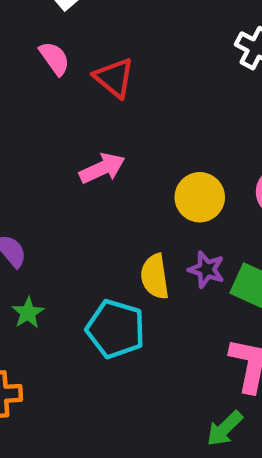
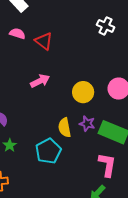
pink semicircle: (55, 58) -> (17, 34), turned -35
cyan pentagon: (116, 329) -> (48, 151), turned 30

